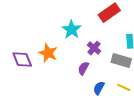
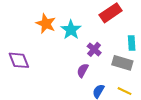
orange star: (48, 53) -> (46, 24), moved

